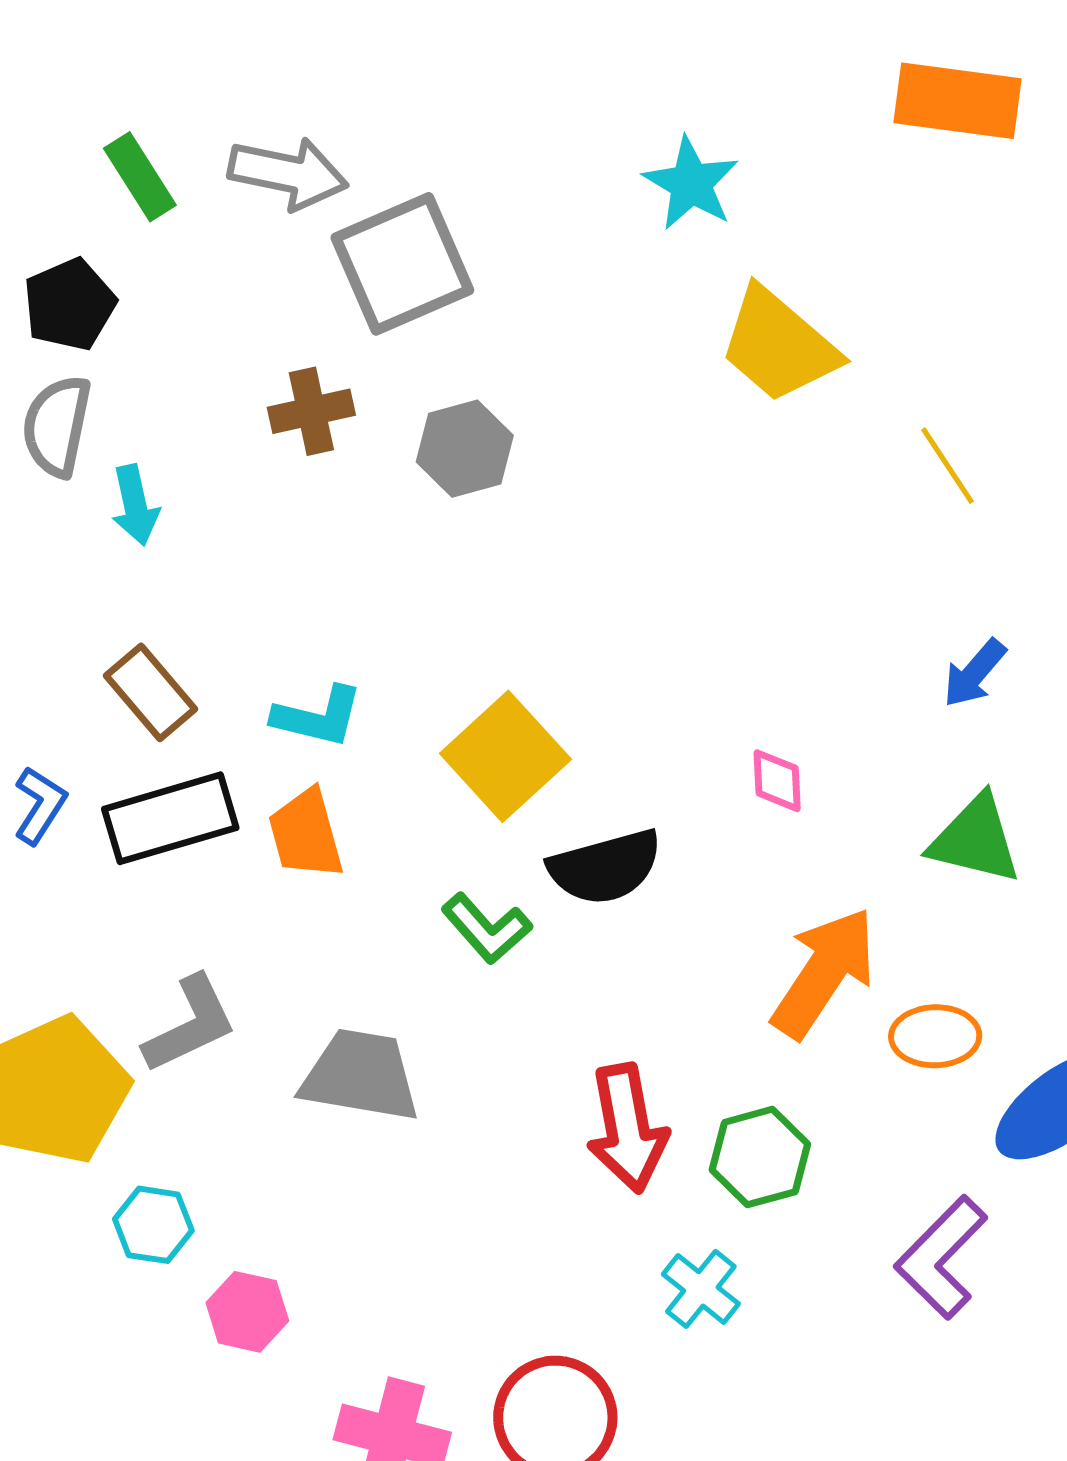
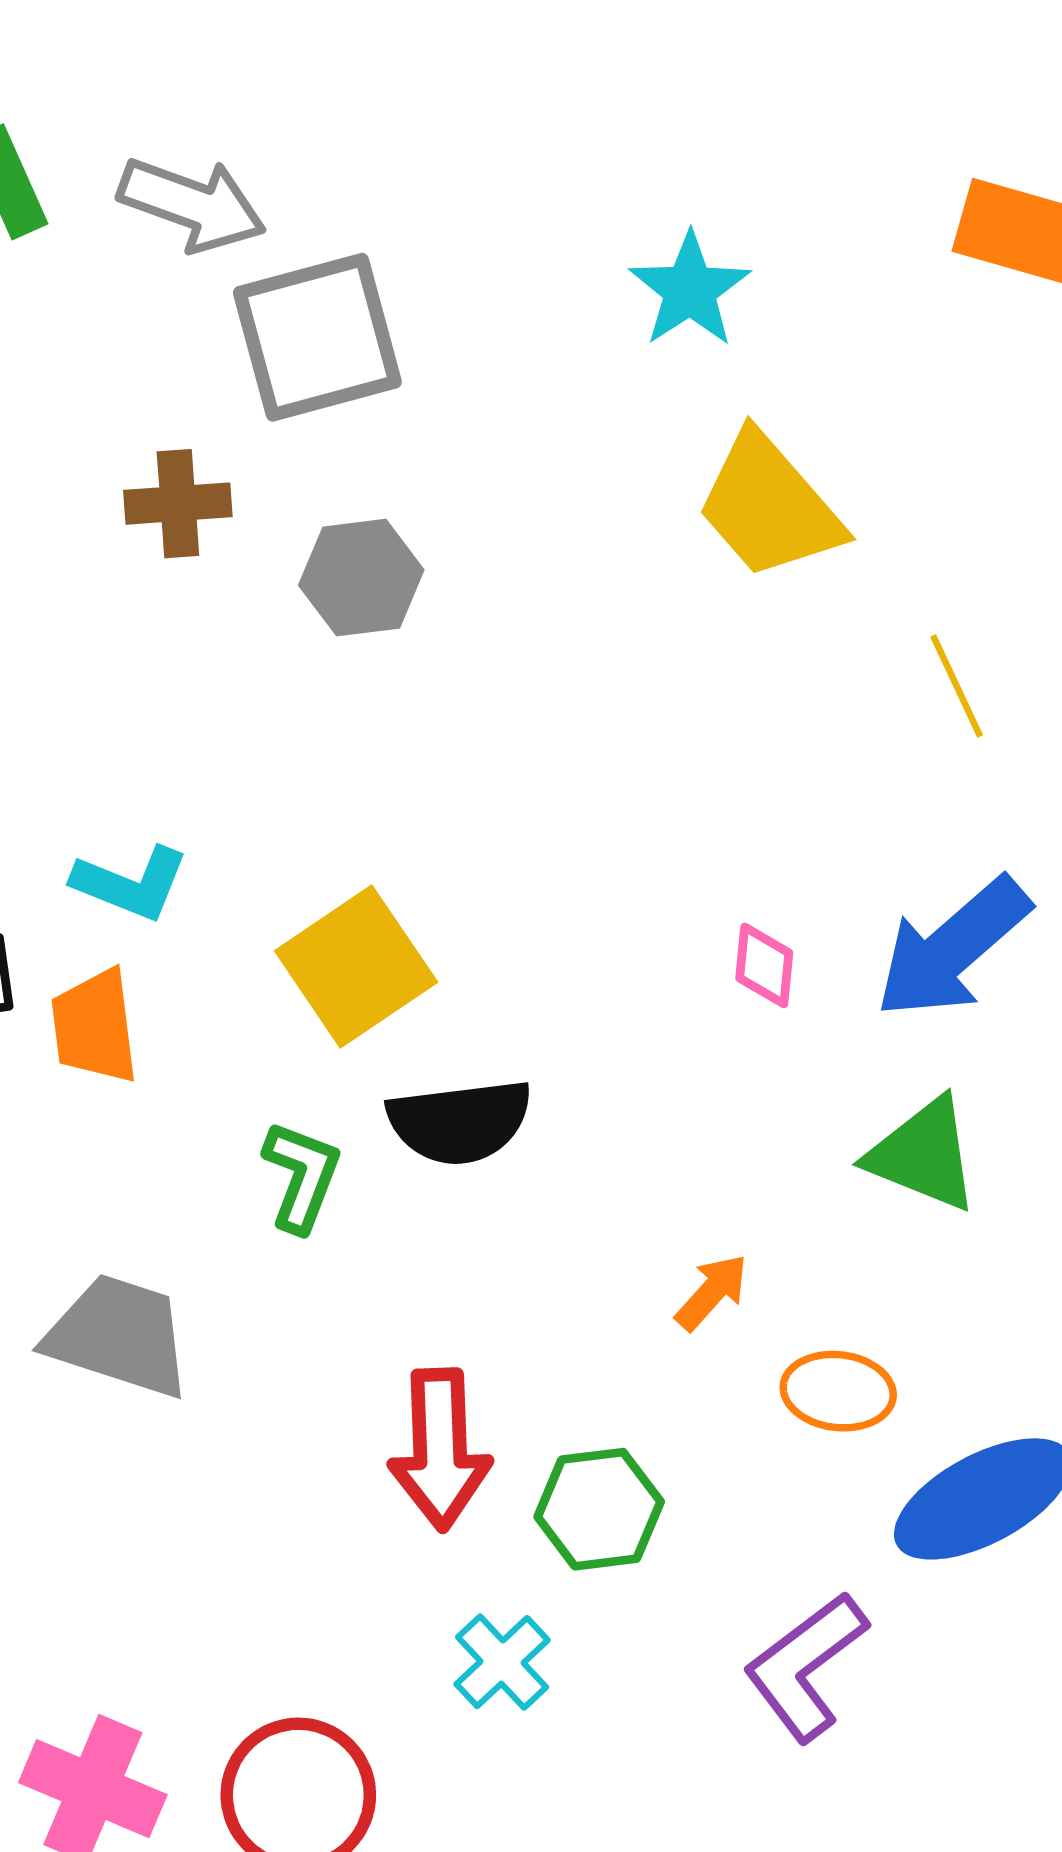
blue arrow: (974, 673) -> (953, 948), size x1.8
pink diamond: (777, 781) -> (764, 965), moved
green L-shape: (487, 928) -> (302, 1176), turned -126
orange arrow: (824, 973) -> (712, 1292), size x0.5

